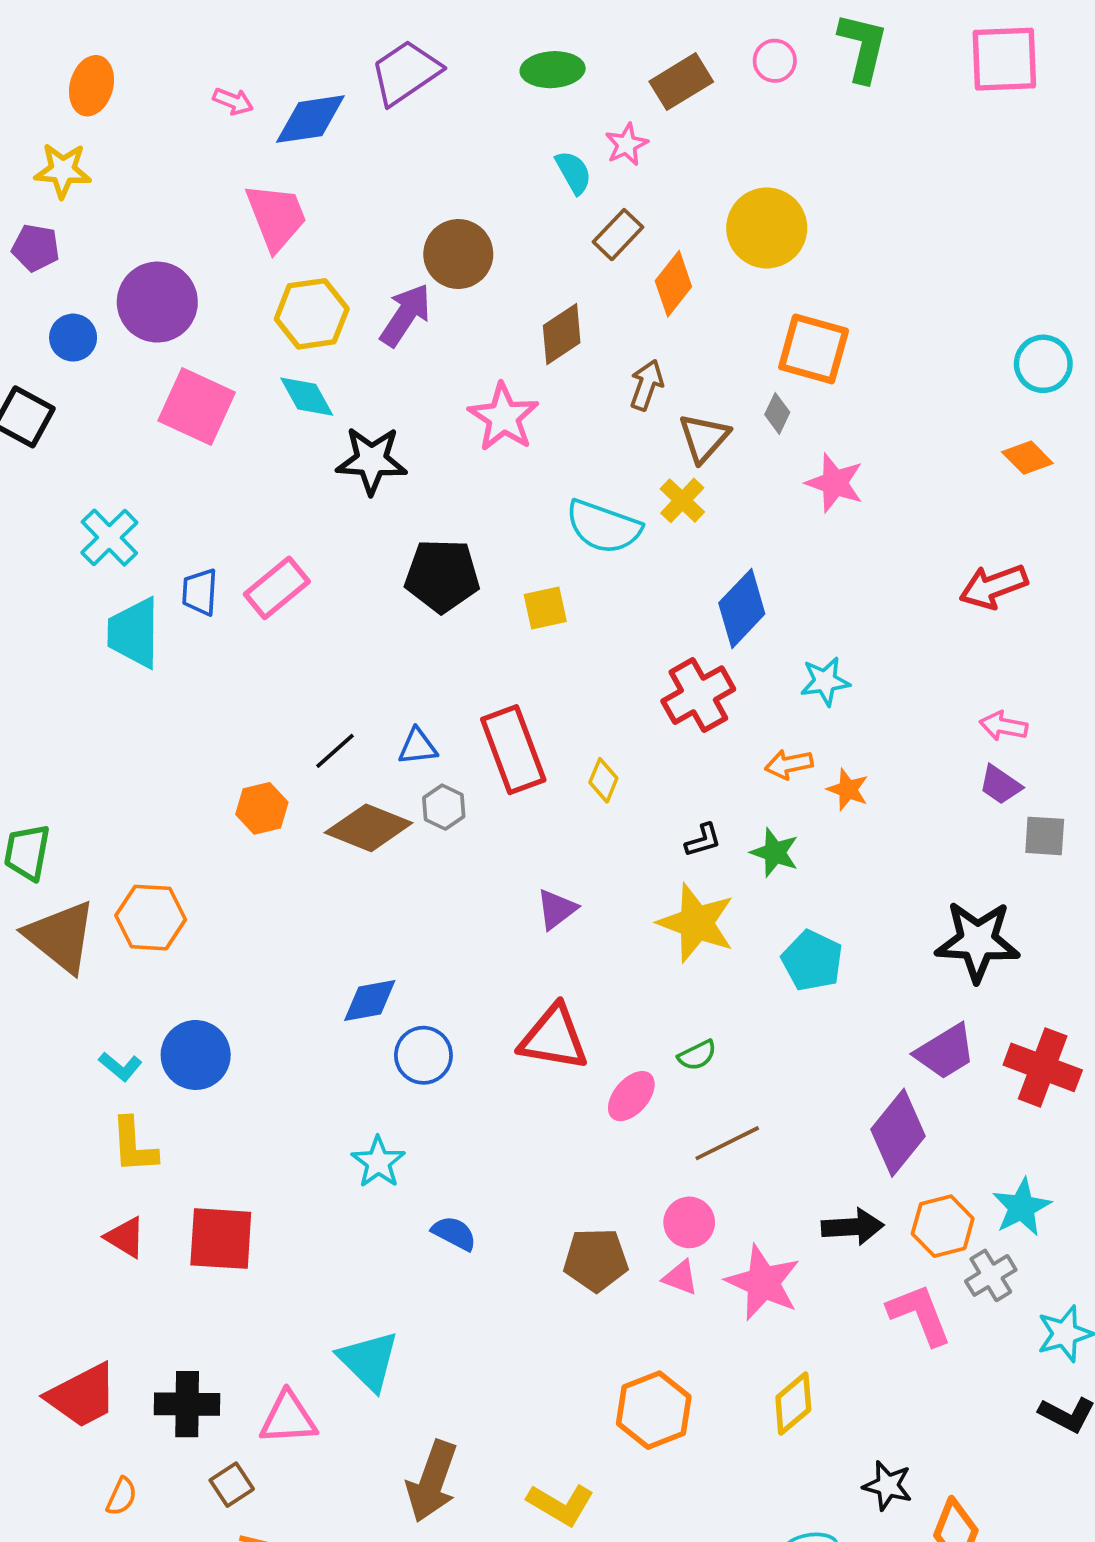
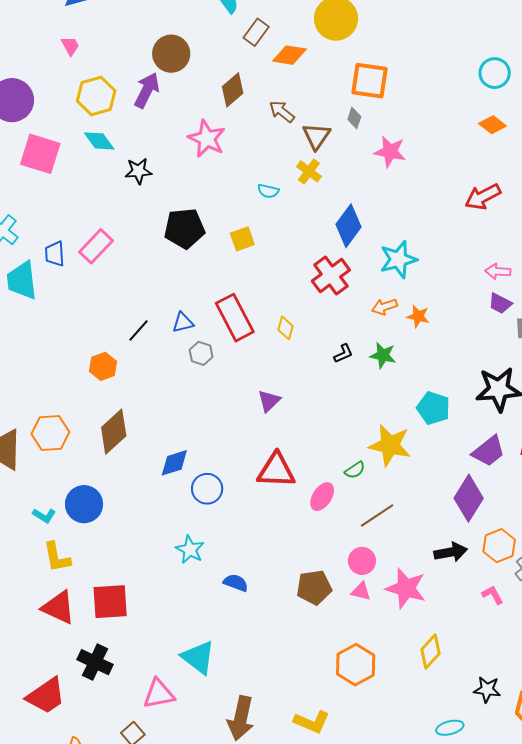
pink trapezoid: (276, 217) -> (70, 46), size x0.5
orange diamond: (673, 284) -> (289, 55), turned 68
brown arrow: (647, 385) -> (282, 112), turned -64
black star: (372, 460) -> (138, 171), size x0.7
cyan semicircle: (603, 527) -> (268, 191), size x0.5
cyan star: (825, 681) -> (398, 259), size x1.4
brown diamond: (369, 828) -> (114, 432), moved, turned -57
yellow star: (696, 923) -> (390, 445), moved
cyan pentagon: (812, 961) -> (433, 408), moved
red triangle: (125, 1237) -> (58, 607), size x1.5
pink L-shape: (919, 1314) -> (493, 595), size x0.6
black cross: (187, 1404) -> (95, 662), moved, turned 32

